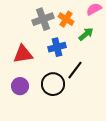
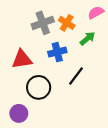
black circle: (53, 84) -> (39, 87), moved
purple circle: (20, 86) -> (19, 113), moved

